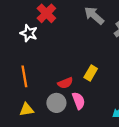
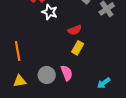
white star: (29, 33) -> (50, 12), moved
red semicircle: (65, 83) -> (75, 30), moved

